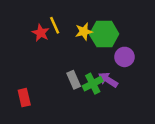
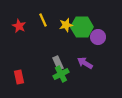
red star: (41, 33) -> (19, 26), moved
purple circle: (124, 57) -> (98, 37), moved
green cross: (93, 84) -> (61, 74), moved

